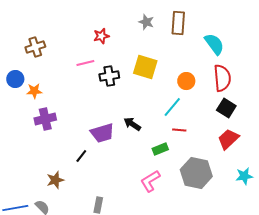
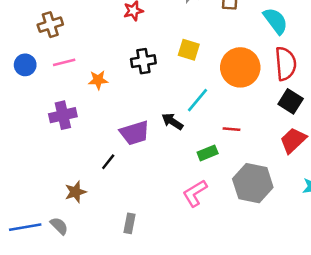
pink line: (85, 63) -> (64, 62), moved
yellow square: (145, 67) -> (189, 50), size x0.7
orange circle: (186, 81) -> (240, 67), size x1.8
orange star: (34, 91) -> (98, 80), moved
cyan line: (172, 107) -> (197, 100), moved

